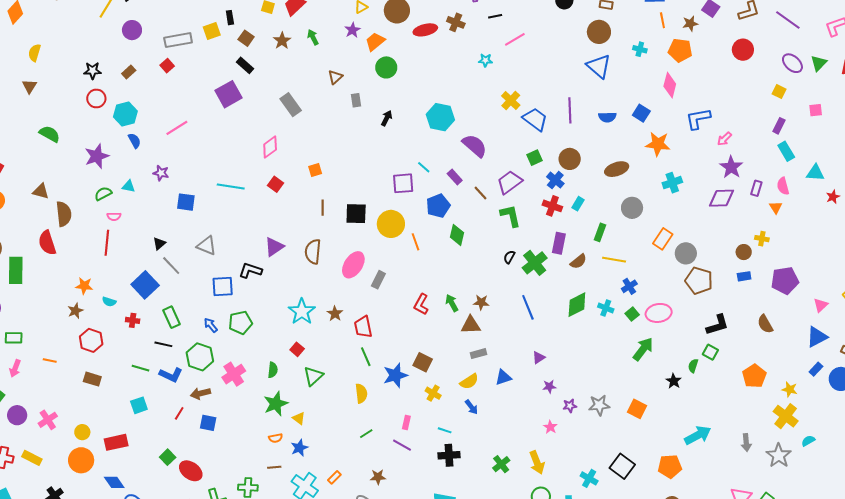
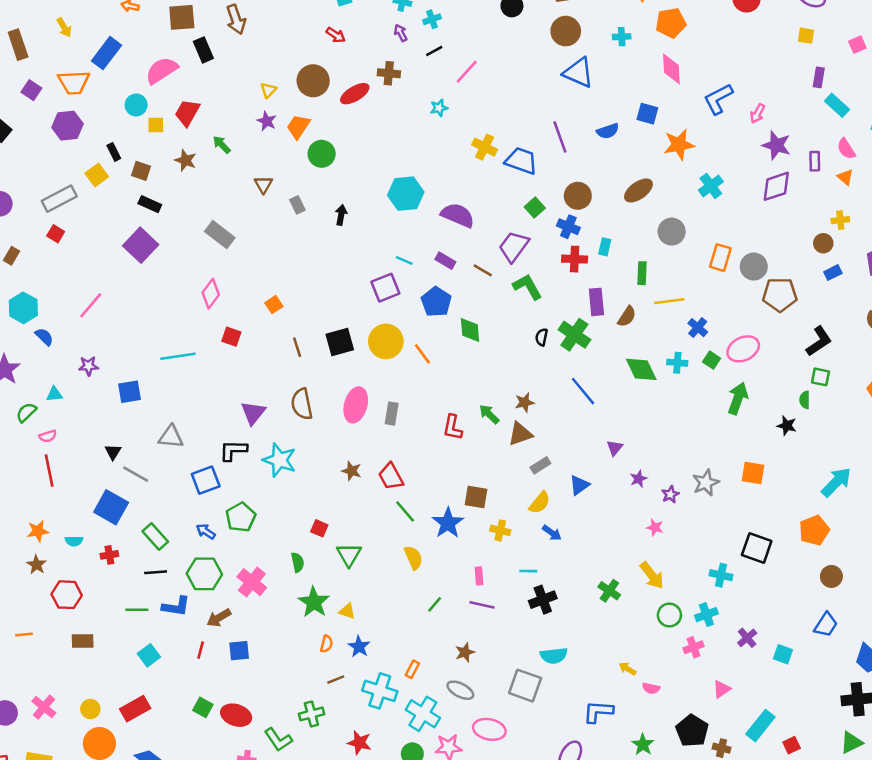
green diamond: (577, 305) -> (641, 369), turned -72
cyan star: (302, 312) -> (279, 460), moved
orange semicircle: (276, 438) -> (327, 644), turned -48

